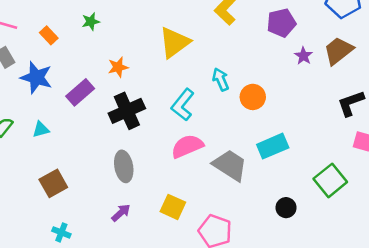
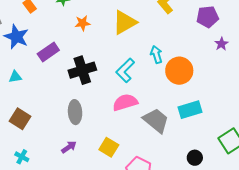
orange star: (118, 67) -> (83, 23), moved
orange circle: (253, 97) -> (179, 71), size x1.4
brown square: (53, 183) -> (20, 119), turned -35

